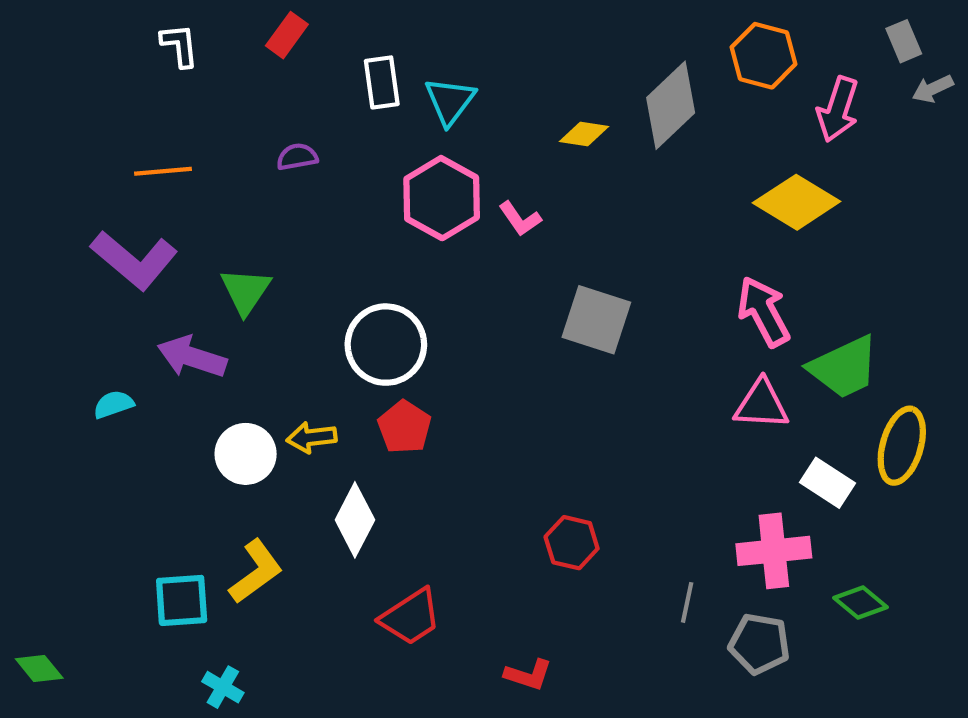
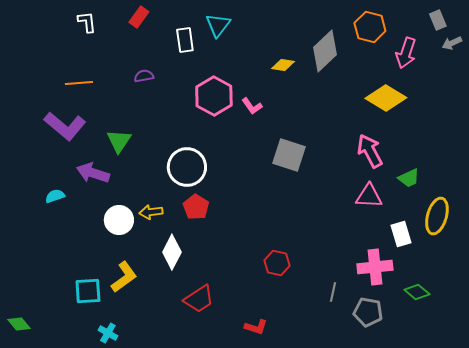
cyan triangle: (450, 101) -> (218, 25), moved
green trapezoid: (844, 367) -> (409, 178), size x0.6
white rectangle: (827, 483) -> (401, 234), turned 40

